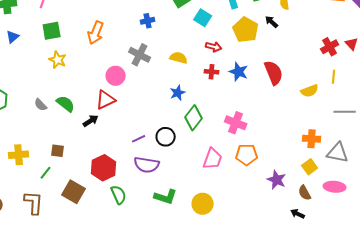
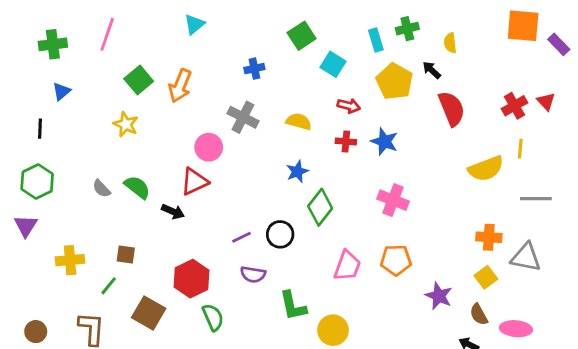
green square: (52, 31) -> (139, 80), moved, turned -30
red semicircle: (274, 73) -> (452, 109), moved
yellow semicircle: (310, 91) -> (486, 169), size x1.4
black arrow: (91, 121) -> (173, 212), turned 56
pink cross: (236, 123) -> (393, 200), moved
purple semicircle: (147, 165) -> (253, 274), size x0.7
pink ellipse: (335, 187) -> (516, 329), moved
green L-shape: (166, 197) -> (293, 306), moved, turned 60

